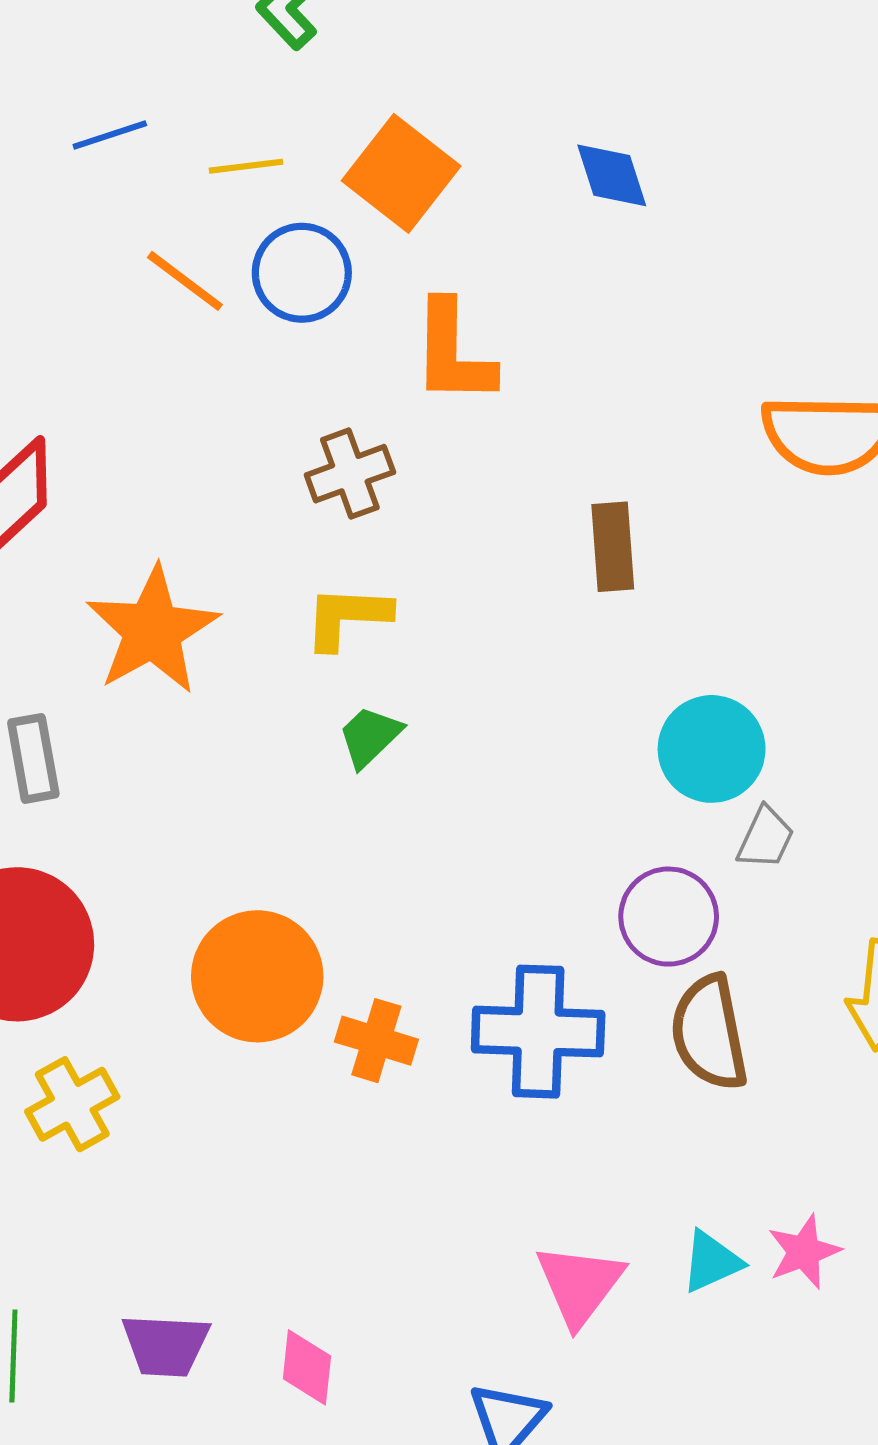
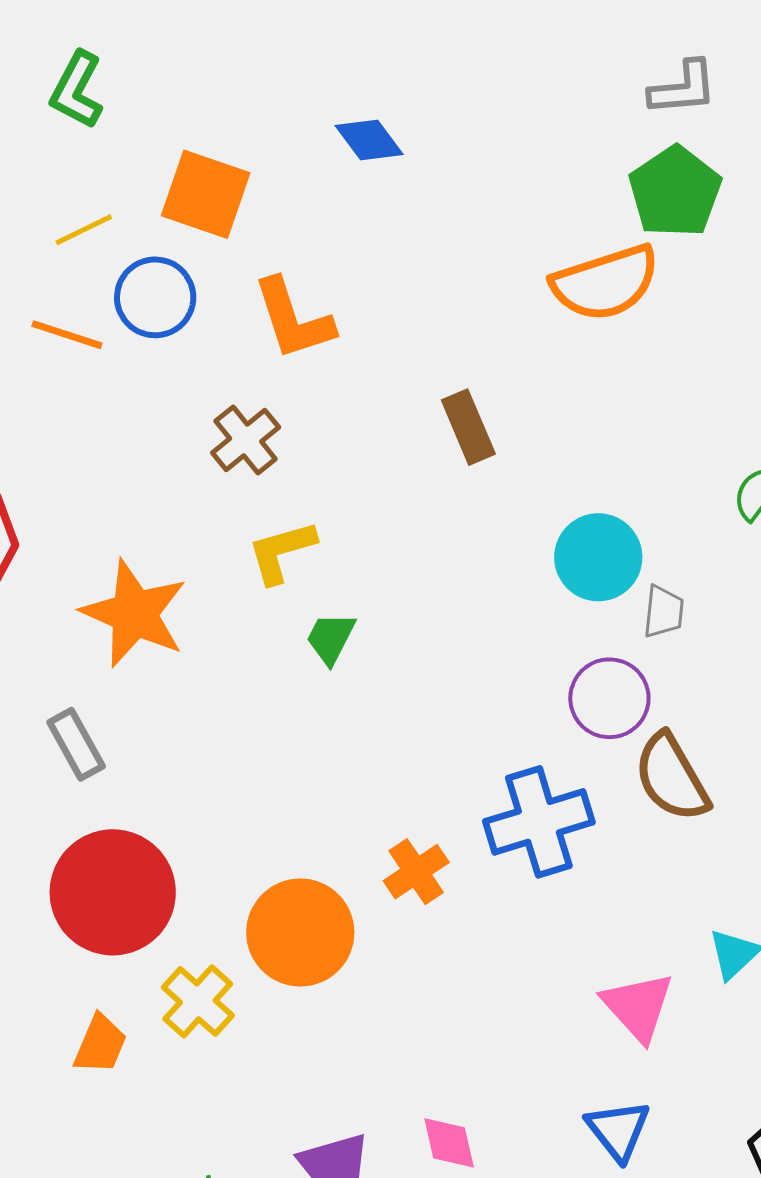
orange circle: (257, 976) -> (300, 933), moved
orange cross: (376, 1041) -> (416, 872), turned -32

